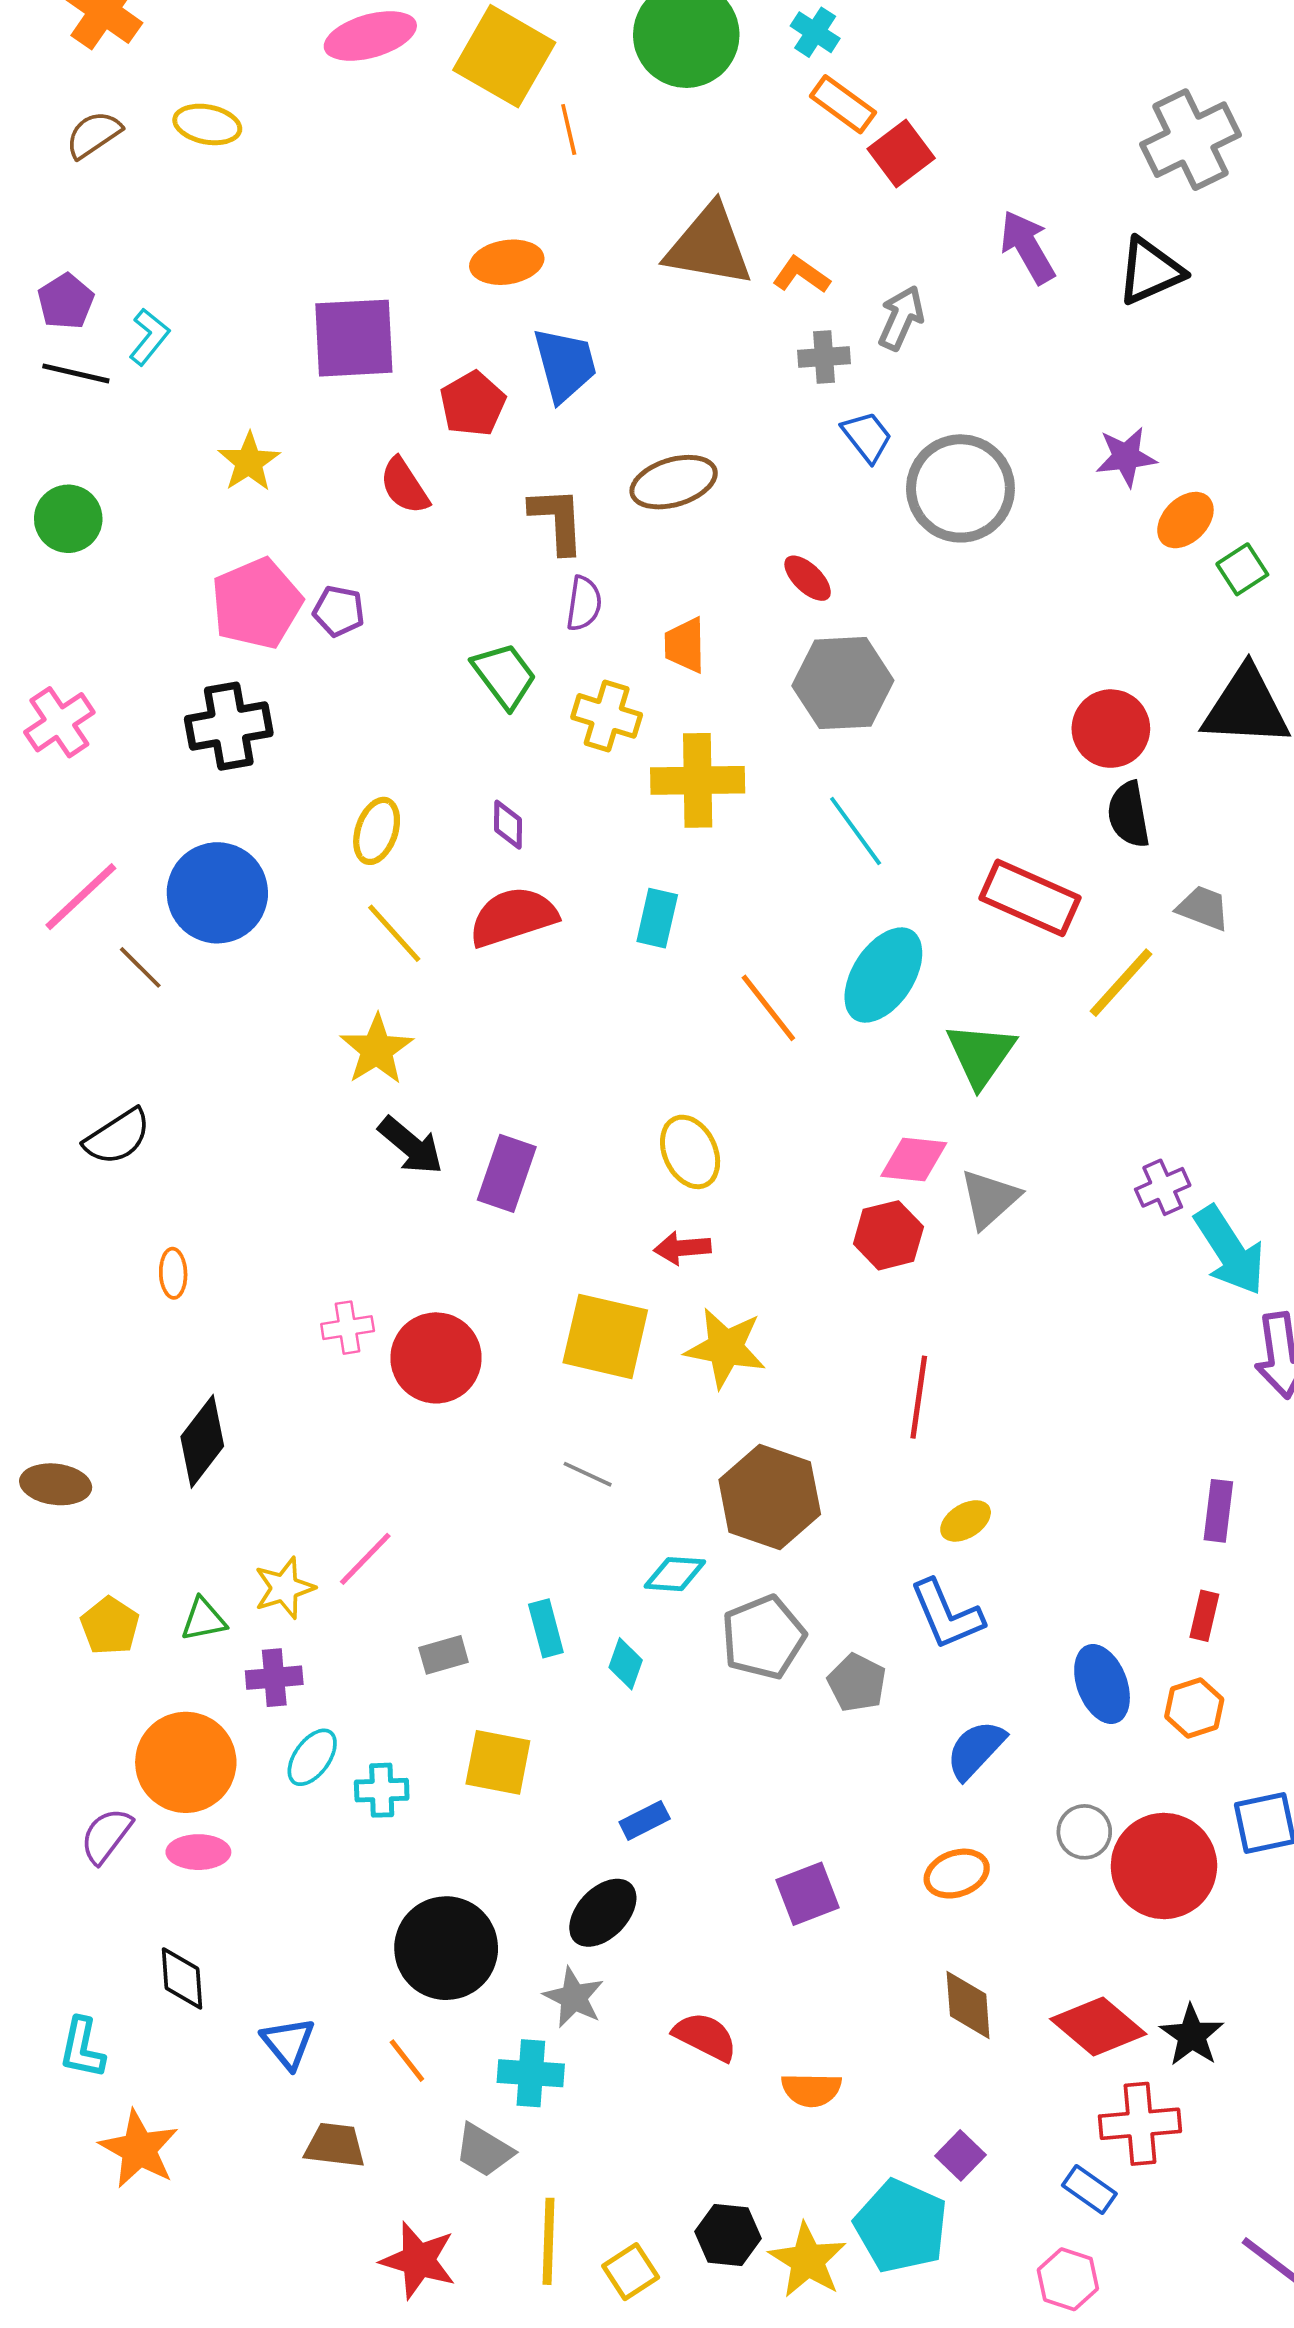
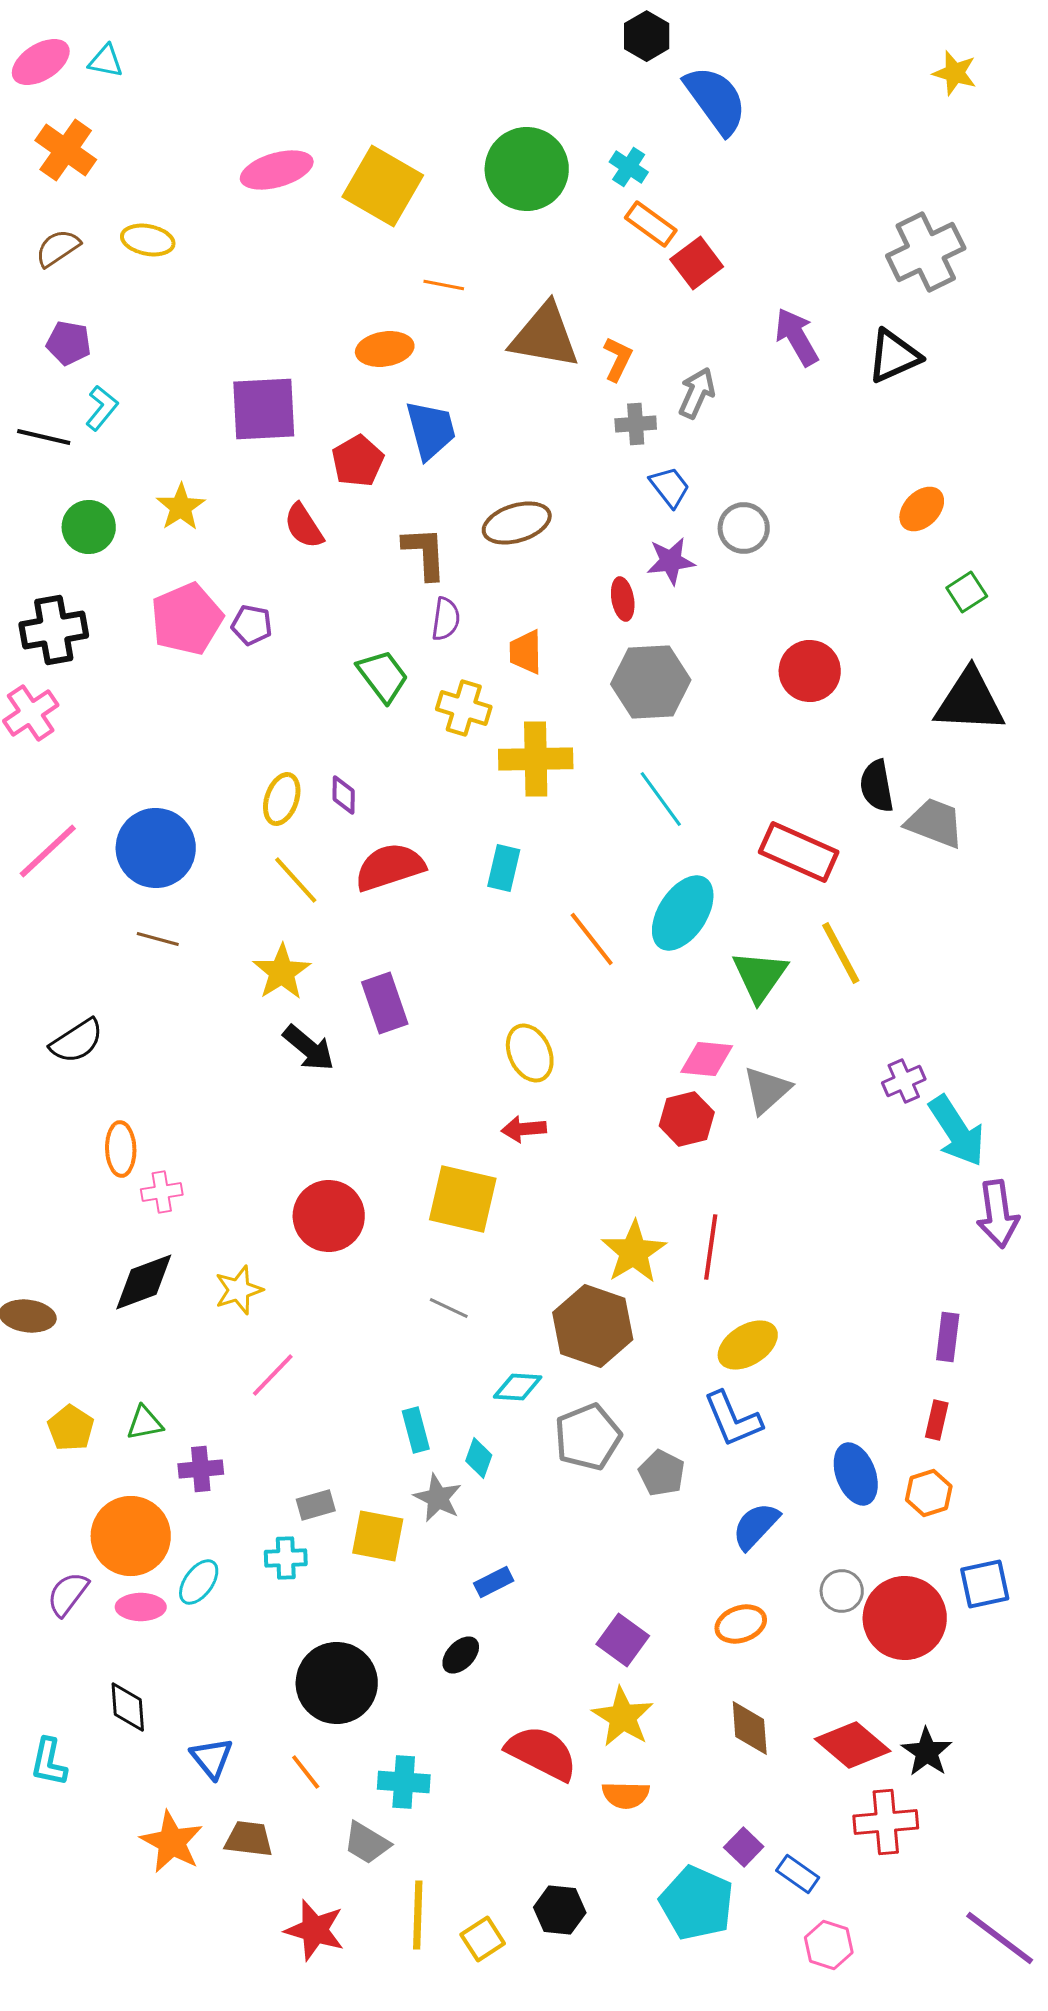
orange line: (569, 130) -> (444, 285), moved, turned -66
orange L-shape: (801, 275) -> (618, 359), turned 81
purple pentagon: (66, 301) -> (69, 343), moved, turned -30
purple star: (1126, 457) -> (671, 561), moved
gray circle: (960, 488) -> (744, 528), size x0.6
green circle: (68, 519) -> (89, 527), moved
orange ellipse: (1185, 520) -> (922, 509), moved
red ellipse: (808, 578) -> (623, 599), turned 36
black cross: (229, 726) -> (54, 630), moved
red circle: (1111, 729) -> (810, 671), moved
purple diamond: (508, 825) -> (344, 795), moved
gray trapezoid: (1203, 908) -> (935, 823), moved, size x1.4
brown line: (140, 967) -> (158, 939), moved, turned -30
yellow line: (1121, 983) -> (841, 953), moved, turned -70
purple rectangle: (507, 1173) -> (385, 1003), moved, turned -38
orange ellipse: (173, 1273) -> (121, 1149), size x1.4
pink cross: (348, 1328) -> (162, 1192), moved
yellow star: (725, 1348) -> (634, 1252), moved, turned 30
black diamond: (202, 1441) -> (144, 1282), turned 32
yellow ellipse: (966, 1521) -> (748, 1345), size x1.5
yellow star: (284, 1588) -> (239, 1290), moved
gray rectangle: (444, 1655) -> (316, 1505), moved
cyan ellipse: (312, 1757) -> (199, 1582), moved
purple square: (808, 1894) -> (623, 1640), turned -33
black ellipse: (603, 1913) -> (461, 1655), size x0.7
gray star: (574, 1997) -> (438, 1498), moved
red semicircle: (705, 2037) -> (542, 1753), size x1.4
orange star: (139, 2149) -> (172, 1842), moved
blue rectangle: (1089, 2190) -> (798, 1874), moved
yellow star: (808, 2260) -> (623, 1717), moved

